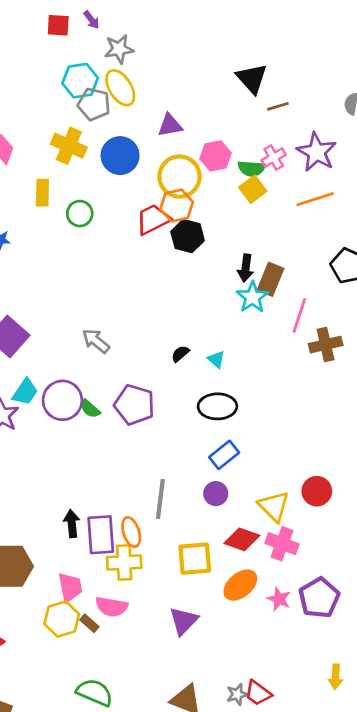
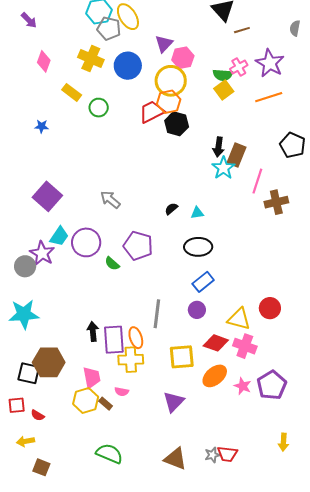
purple triangle: (170, 125) -> (164, 44), turned -36
pink hexagon: (216, 156) -> (183, 58), moved
yellow rectangle: (42, 193) -> (72, 92), turned -54
cyan triangle: (216, 359) -> (197, 213), turned -48
green semicircle: (90, 409) -> (112, 264), moved
yellow triangle: (274, 506) -> (239, 319), turned -30
pink semicircle: (112, 607) -> (122, 392), size x0.6
red trapezoid: (258, 693) -> (227, 454), turned -30

